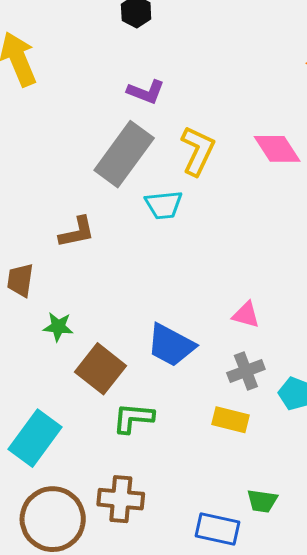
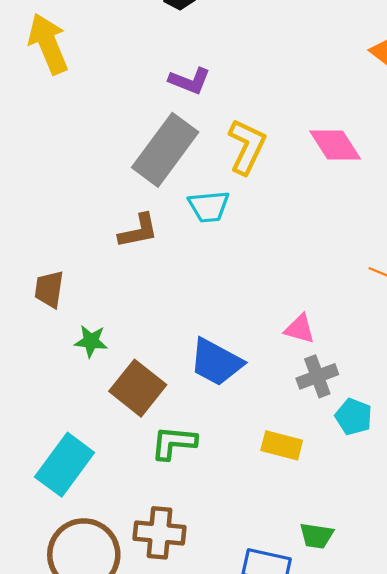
brown L-shape: (77, 232) -> (138, 231), moved
gray cross: (246, 371) -> (317, 376), moved

